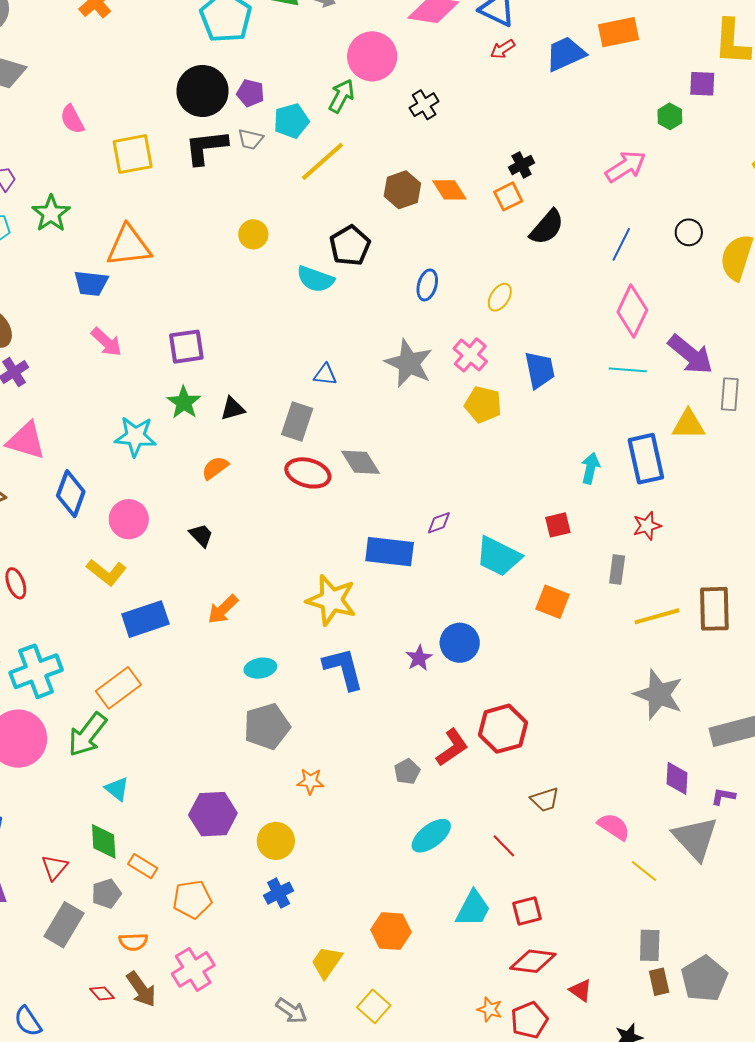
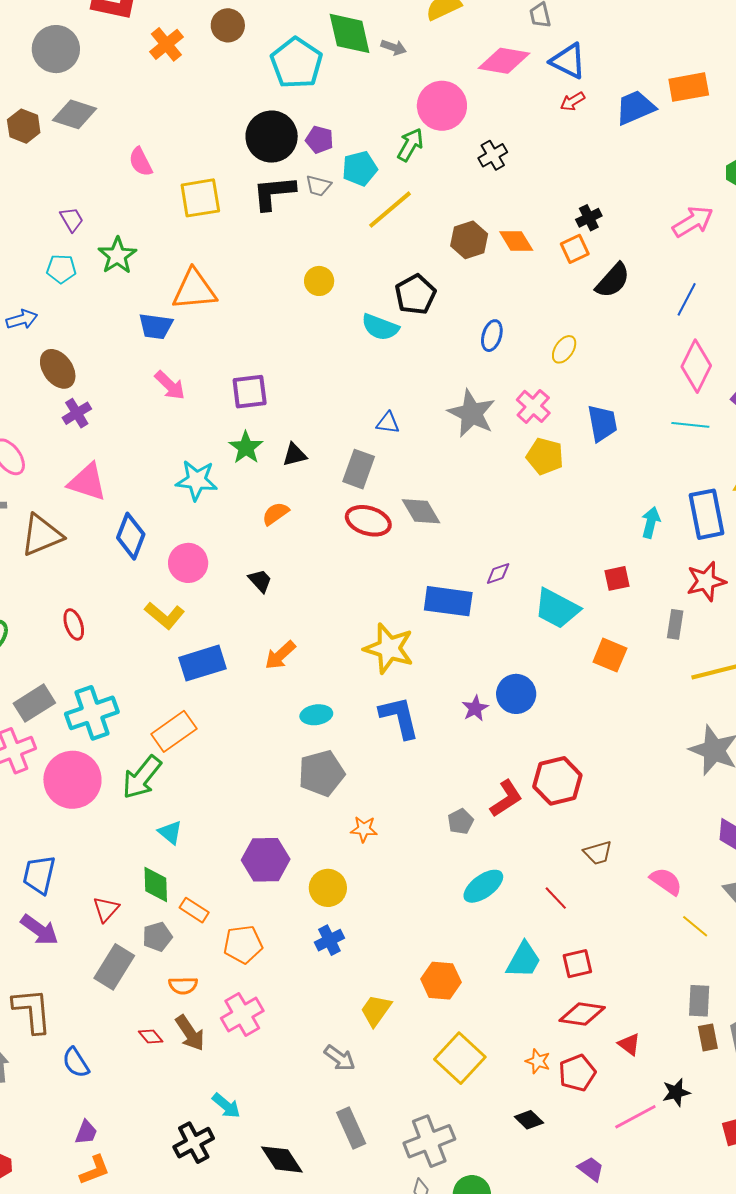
red star: (647, 526) -> (706, 581), size x1.4
yellow square: (374, 1006) -> (460, 1058), moved, size x1.5

